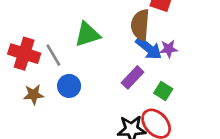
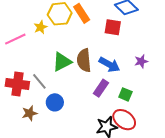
brown semicircle: (140, 25) -> (84, 60), moved
purple star: (169, 49) -> (141, 61), moved

